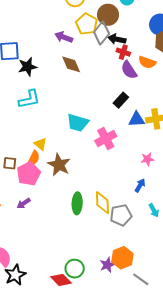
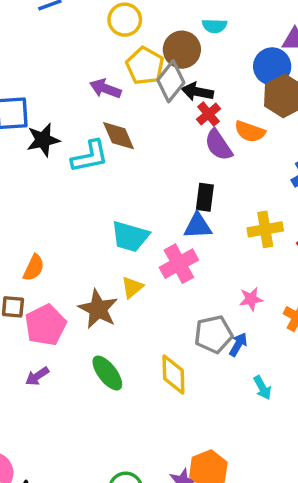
red cross: (123, 52) -> (209, 114), turned 32
cyan L-shape: (29, 99) -> (90, 156), moved
black rectangle: (121, 100) -> (205, 197), turned -35
blue triangle: (137, 119) -> (198, 226), moved
yellow triangle: (41, 144) -> (132, 287), moved, turned 40
orange semicircle: (34, 158) -> (34, 268), moved
green ellipse: (77, 203) -> (107, 373), moved, turned -40
gray pentagon: (121, 215) -> (213, 334), moved

